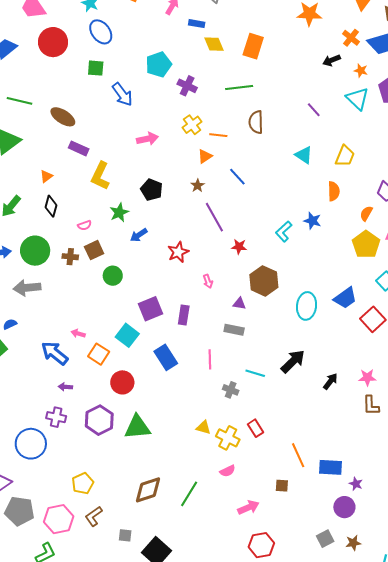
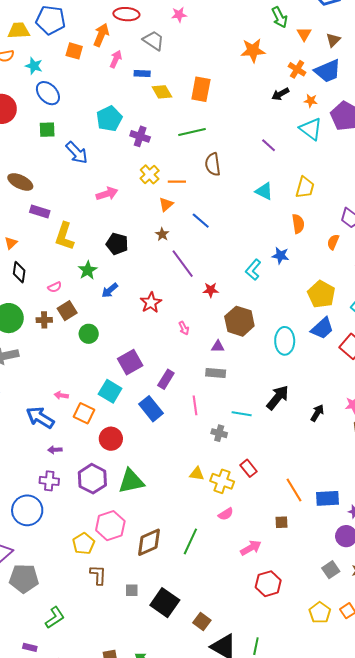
yellow pentagon: (366, 244) -> (321, 294), moved
purple rectangle: (184, 315) -> (166, 379), moved, turned 30
brown L-shape: (94, 516) -> (98, 575), turned 135
pink hexagon: (59, 519) -> (110, 526), moved

